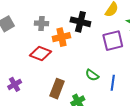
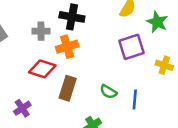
black cross: (80, 22) -> (72, 17), moved
purple cross: (15, 84) -> (22, 108), moved
brown rectangle: (57, 89) -> (68, 88), moved

